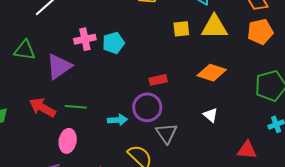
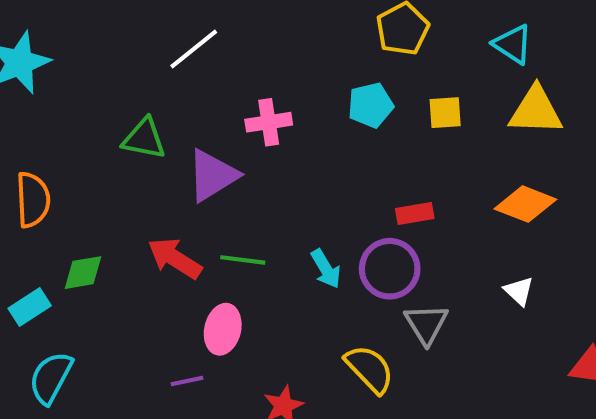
yellow square: (181, 29) -> (445, 113), moved
cyan pentagon: (114, 43) -> (371, 105), moved
cyan arrow: (118, 120) -> (326, 269), moved, turned 60

